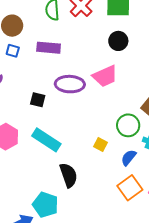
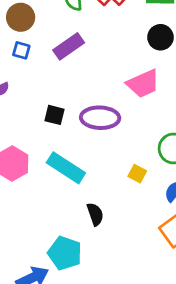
purple rectangle: (49, 48) -> (69, 46), turned -40
purple ellipse: (70, 84) -> (100, 118), moved
black semicircle: (68, 175) -> (95, 214), size x0.7

